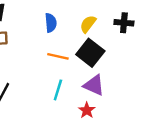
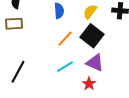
orange line: (58, 56) -> (65, 39), turned -60
cyan line: (58, 90) -> (65, 67), turned 42

